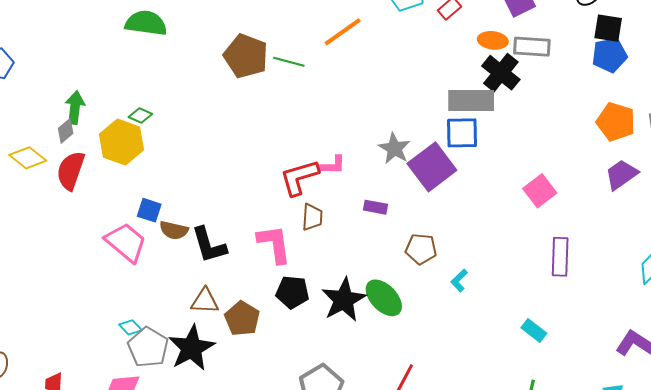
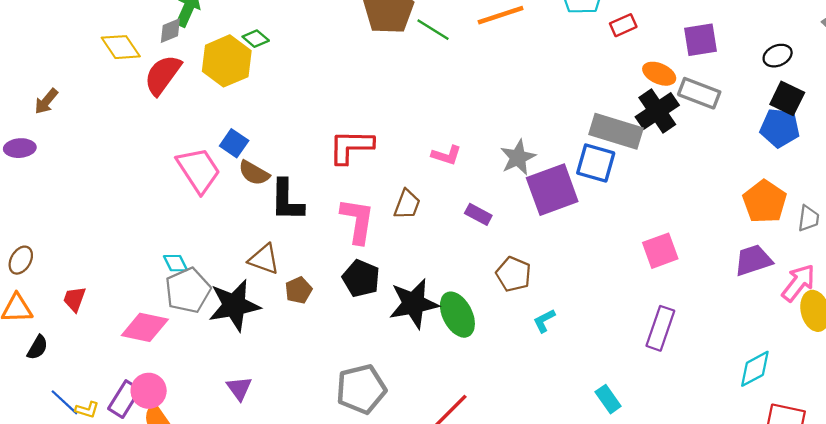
red L-shape: (299, 177) -> (351, 147), moved
brown pentagon: (242, 318) -> (298, 290), size x0.7

